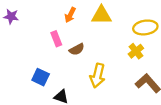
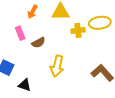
yellow cross: (136, 51) -> (78, 30), moved, turned 32

